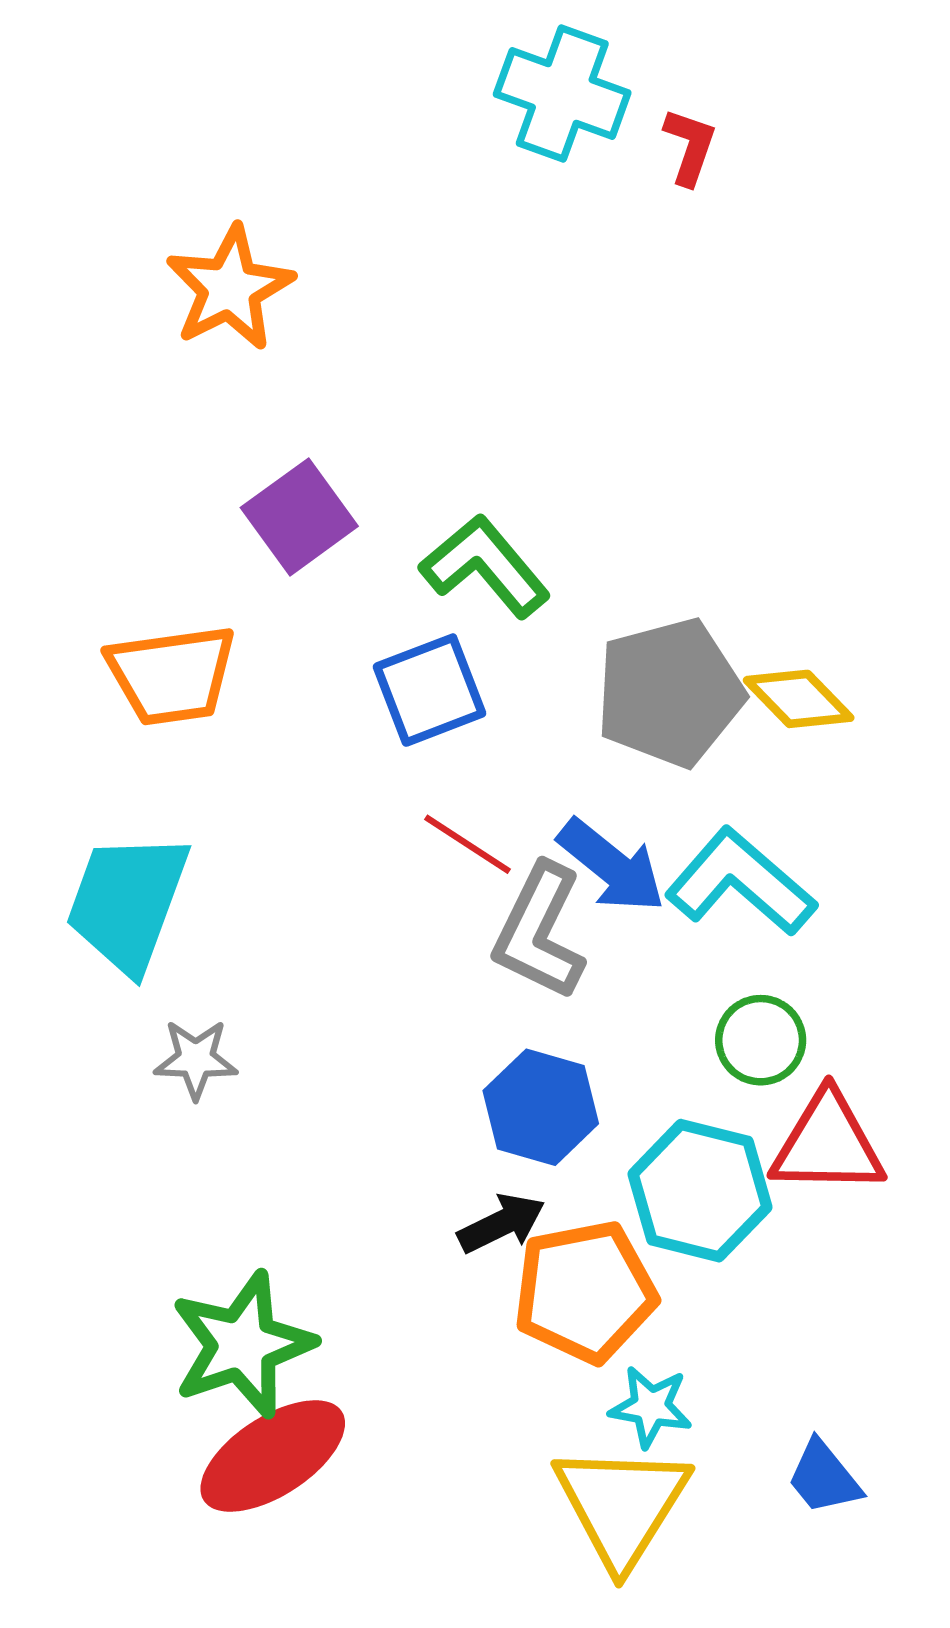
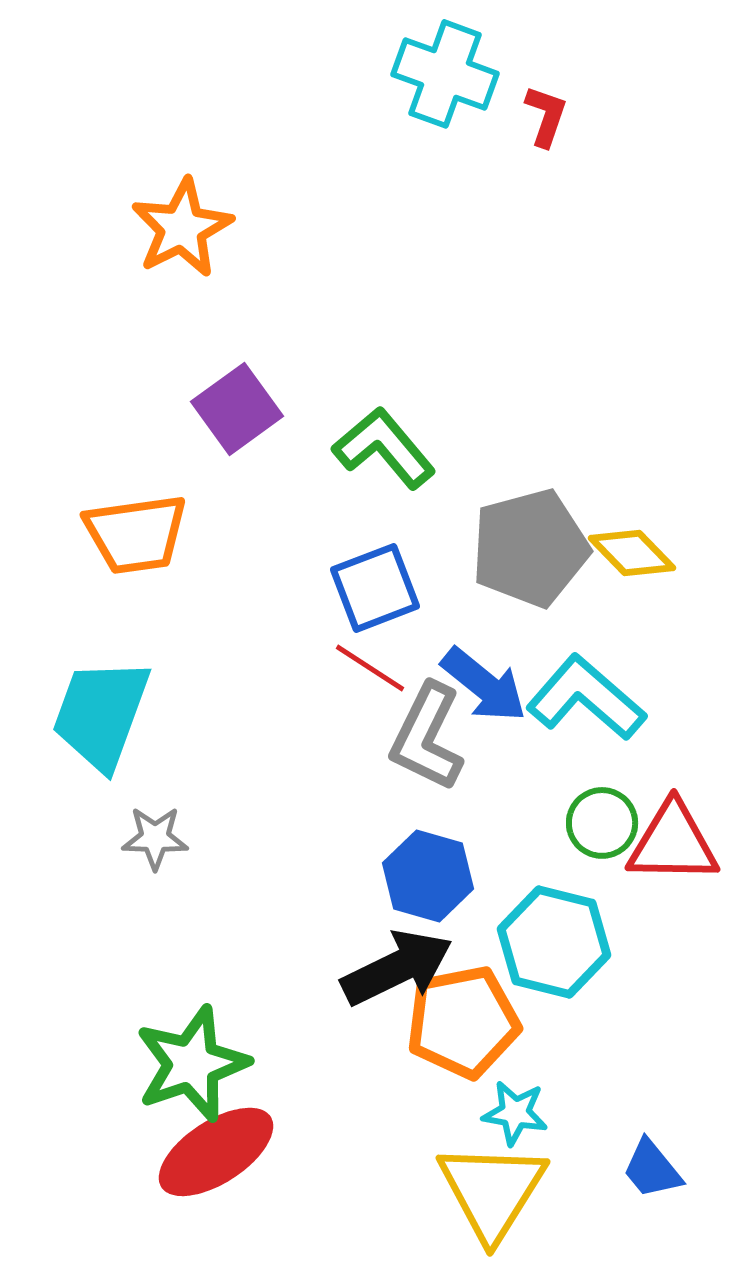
blue square: (429, 690) -> (375, 588), moved
red triangle: (828, 1144) -> (673, 843), moved
black arrow: (502, 1223) -> (397, 968), size x1.6

